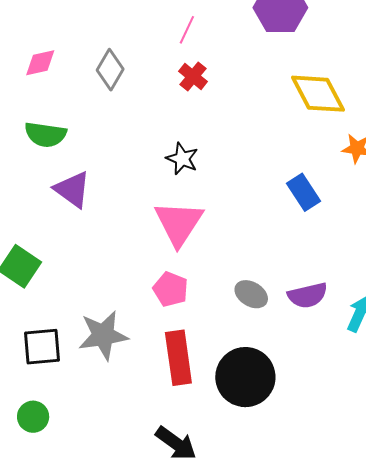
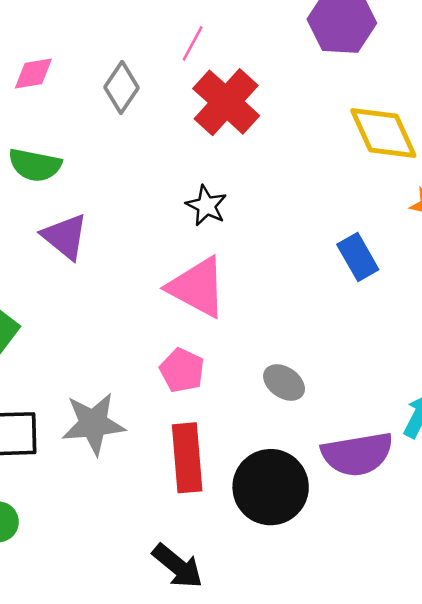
pink line: (187, 30) -> (193, 43), moved
red cross: (193, 76) -> (226, 102), size x1.8
pink triangle: (179, 223) -> (197, 287), turned -38
purple semicircle: (308, 295) -> (357, 454), moved, size x1.4

